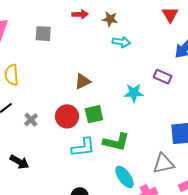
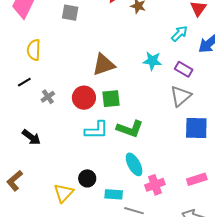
cyan arrow: (121, 42) -> (179, 34), moved, turned -60
brown triangle: (83, 81) -> (104, 65), size x1.4
cyan star: (134, 93) -> (152, 61), moved
gray triangle: (163, 164) -> (181, 96), moved, turned -35

